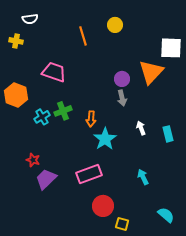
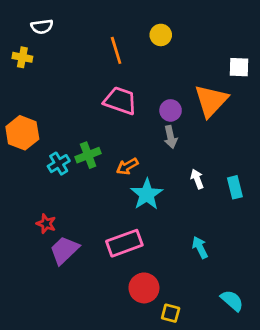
white square: (171, 48) -> (239, 67), size x0.7
pink trapezoid: (54, 72) -> (120, 101), moved
orange arrow: (91, 119) -> (127, 166), turned 56

